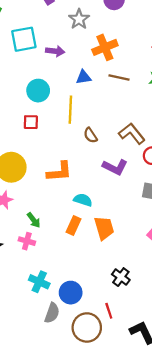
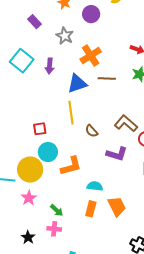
cyan square: (24, 39) -> (22, 61), turned -30
purple arrow: (55, 51) -> (50, 66), turned 98
blue triangle: (84, 77) -> (77, 84), size x1.5
cyan circle: (38, 91) -> (48, 152), moved

